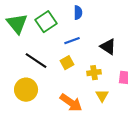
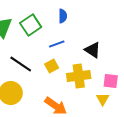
yellow cross: (94, 73) -> (79, 76), size x1.6
yellow triangle: (102, 96) -> (103, 99), moved

